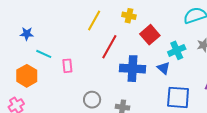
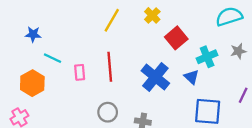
yellow cross: (129, 16) -> (152, 15), turned 32
red line: (109, 47) -> (110, 67), moved, turned -35
blue cross: (133, 69) -> (155, 77), turned 35

